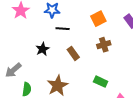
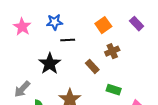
black star: (43, 49) -> (50, 64), size x1.5
brown rectangle: (73, 53) -> (92, 66), moved

